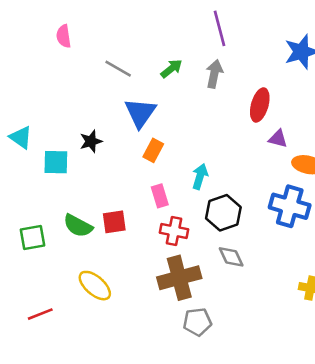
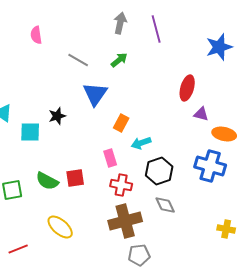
gray arrow: (214, 74) -> (120, 23), moved
orange rectangle: (153, 150) -> (121, 123), moved
cyan arrow: (200, 176) -> (141, 143), turned -126

